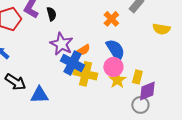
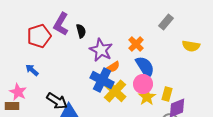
orange cross: (111, 19) -> (136, 44), moved
purple star: (61, 44) -> (101, 50), moved
yellow cross: (85, 74) -> (115, 91), turned 30
black arrow: (15, 82) -> (57, 101), moved

